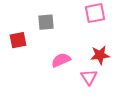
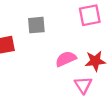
pink semicircle: (61, 60) -> (66, 59), moved

